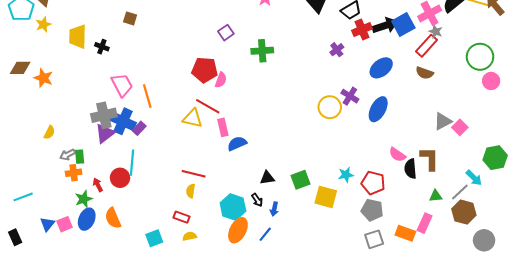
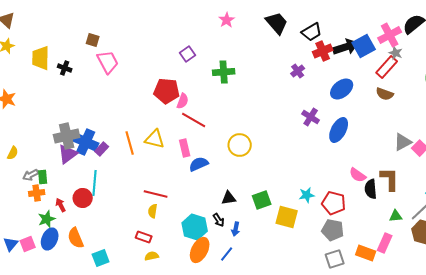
pink trapezoid: (122, 85) -> (108, 62), moved
orange line: (147, 96) -> (130, 143), moved
red line: (208, 106) -> (194, 120), moved
yellow circle: (330, 107) -> (240, 145), moved
cyan square: (154, 238) -> (101, 258), moved

